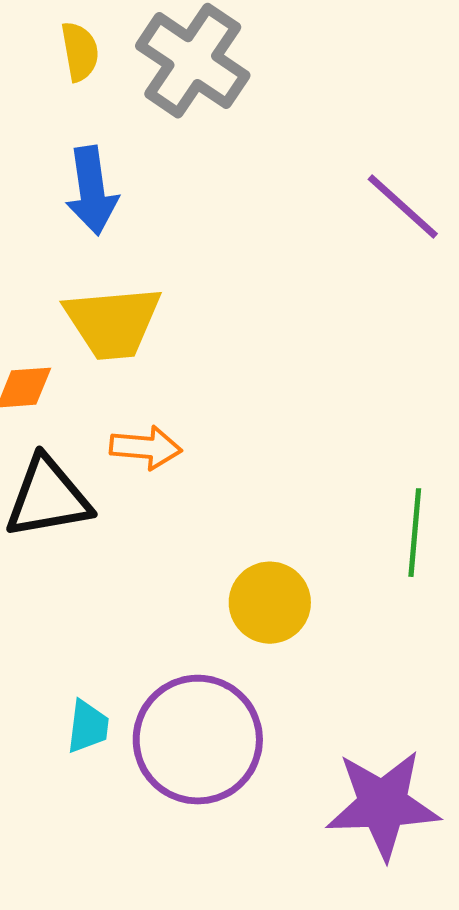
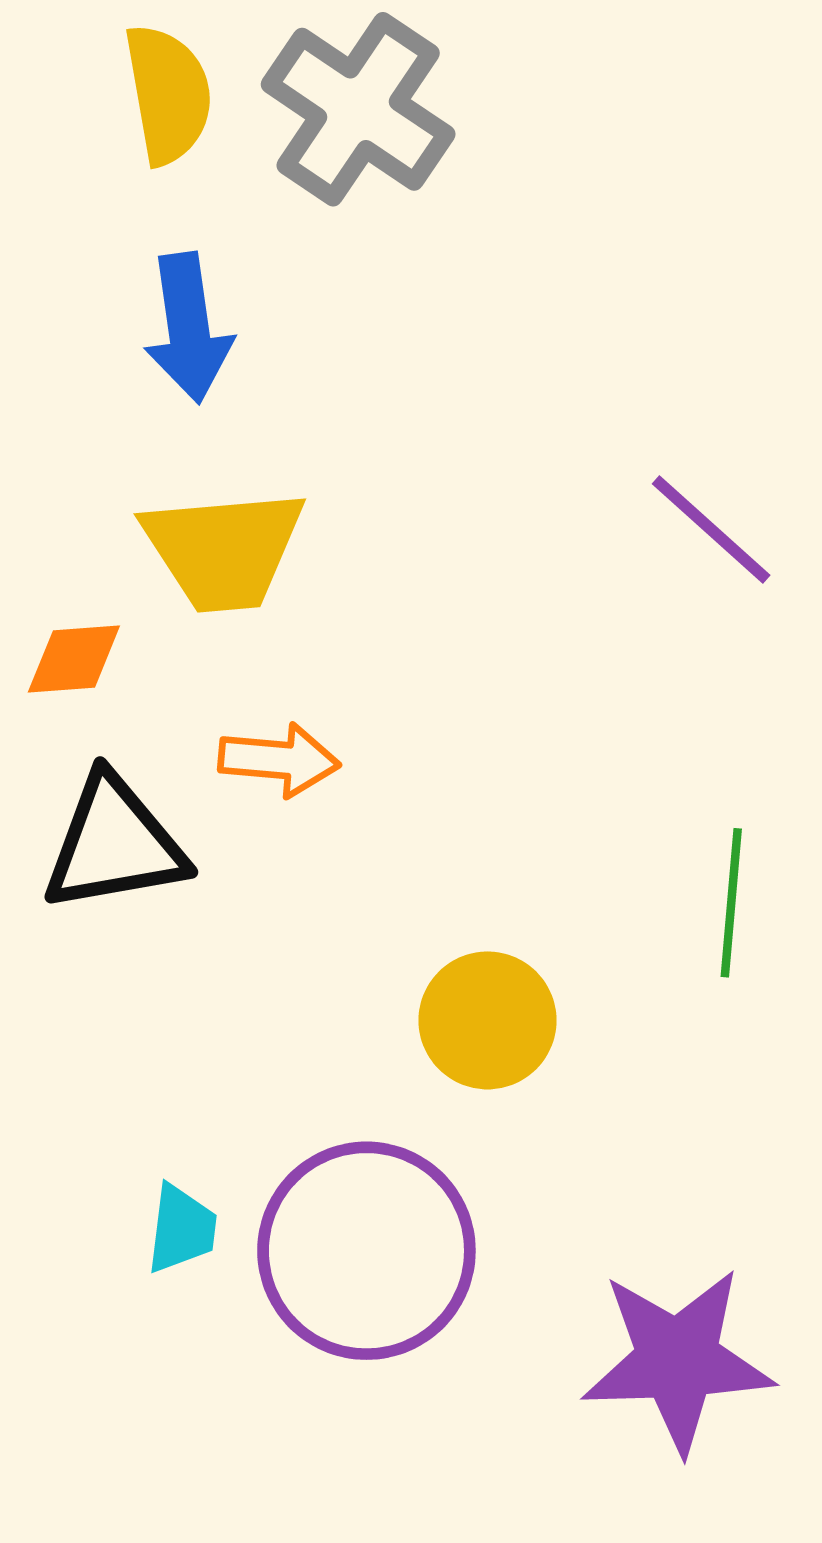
yellow semicircle: (80, 52) -> (168, 94), size x1.4
purple line: (403, 207) -> (711, 530), moved

